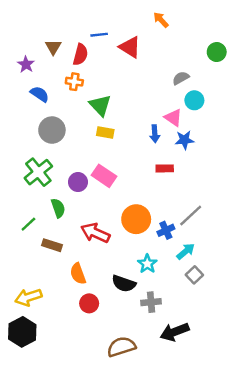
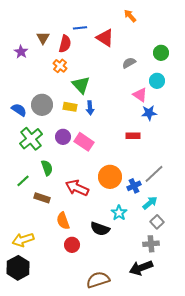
green circle: (217, 52) -> (161, 53), moved
gray semicircle: (181, 78) -> (129, 63), moved
orange cross: (74, 82) -> (60, 66), turned 32
blue semicircle: (40, 94) -> (19, 110), moved
yellow rectangle: (105, 132) -> (70, 107), moved
blue arrow: (155, 134) -> (90, 108), moved
purple circle: (78, 182) -> (63, 137), moved
gray cross: (151, 302) -> (151, 244), moved

